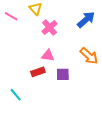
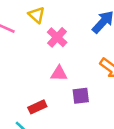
red rectangle: (38, 72) -> (37, 107), moved

